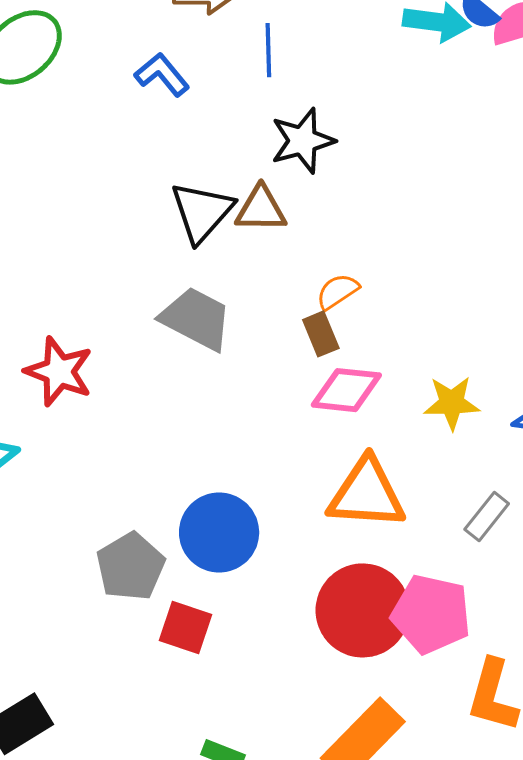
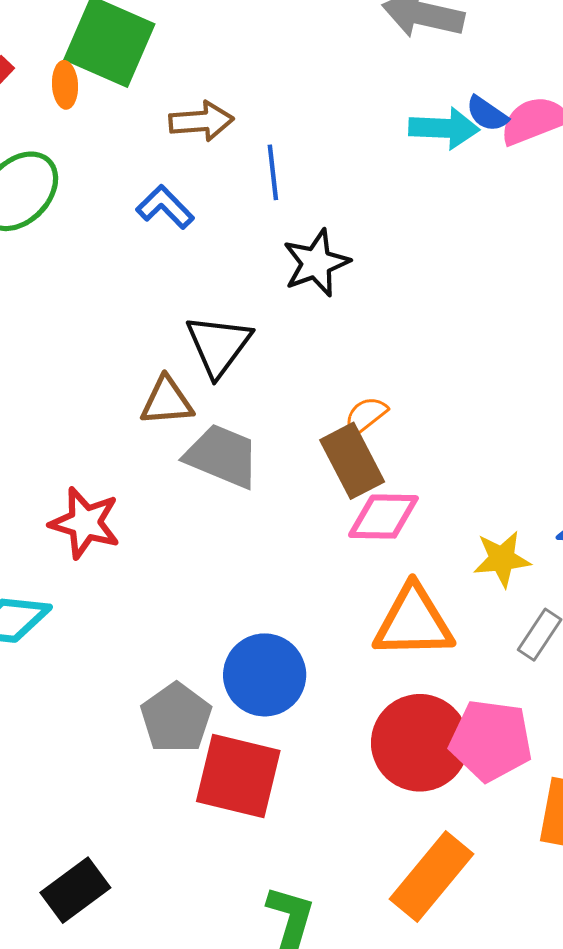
brown triangle: (261, 209) -> (167, 401), moved
brown rectangle: (321, 334) -> (352, 461), size x1.6
yellow star: (452, 403) -> (502, 559), moved
red square: (185, 627) -> (238, 776), size x1.6

